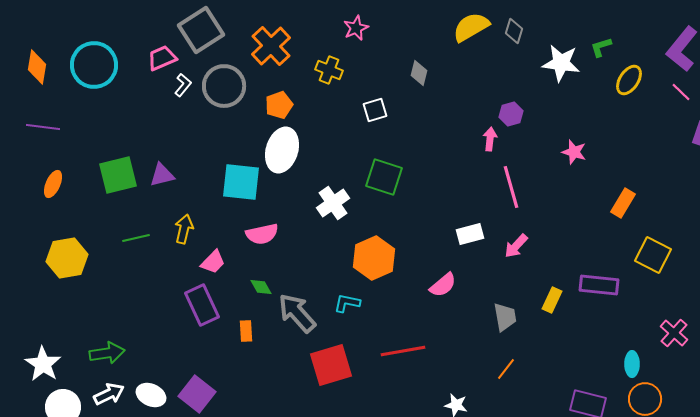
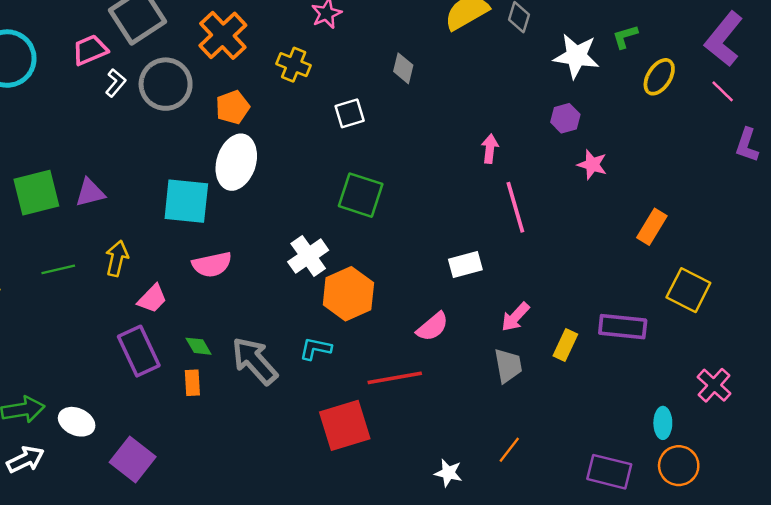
purple hexagon: (511, 114) -> (565, 118), moved
white cross: (333, 203) -> (308, 256), moved
pink arrow: (516, 246) -> (515, 317), moved
green diamond: (261, 287) -> (198, 346), moved
red line: (403, 351) -> (395, 378), moved
red square: (331, 365) -> (345, 425), moved
orange line: (506, 369) -> (509, 450), moved
white ellipse: (151, 395) -> (77, 422), moved

